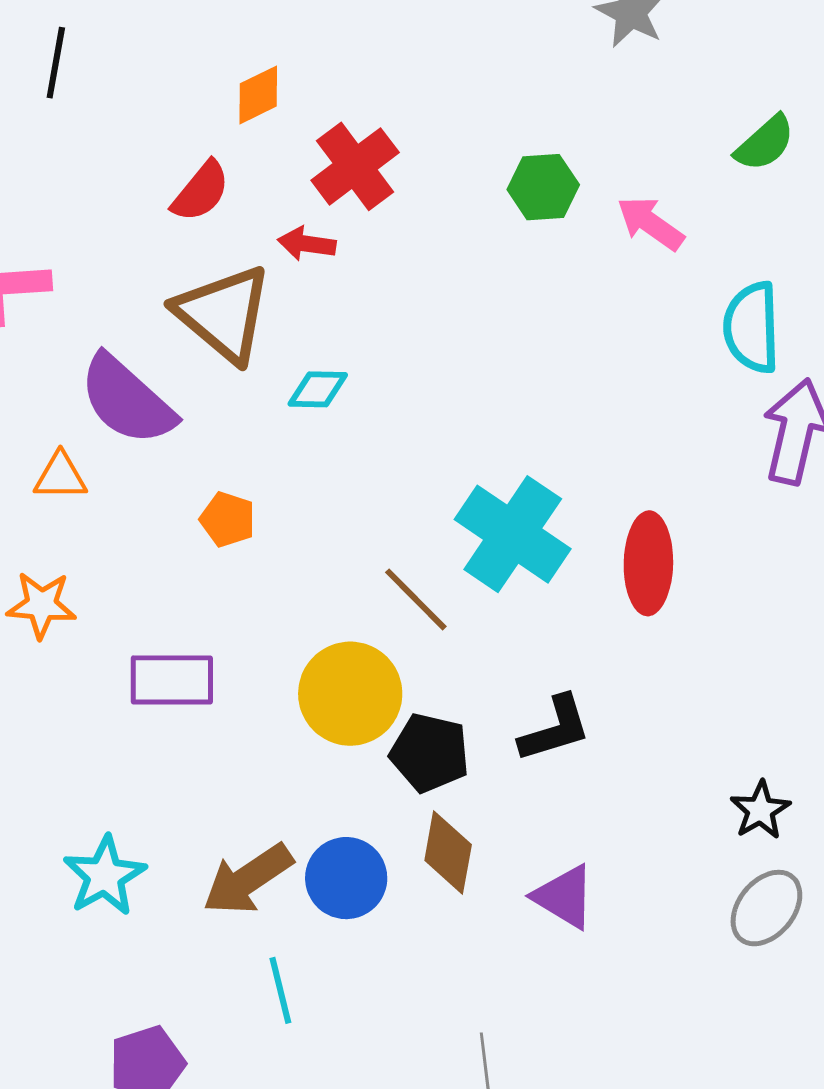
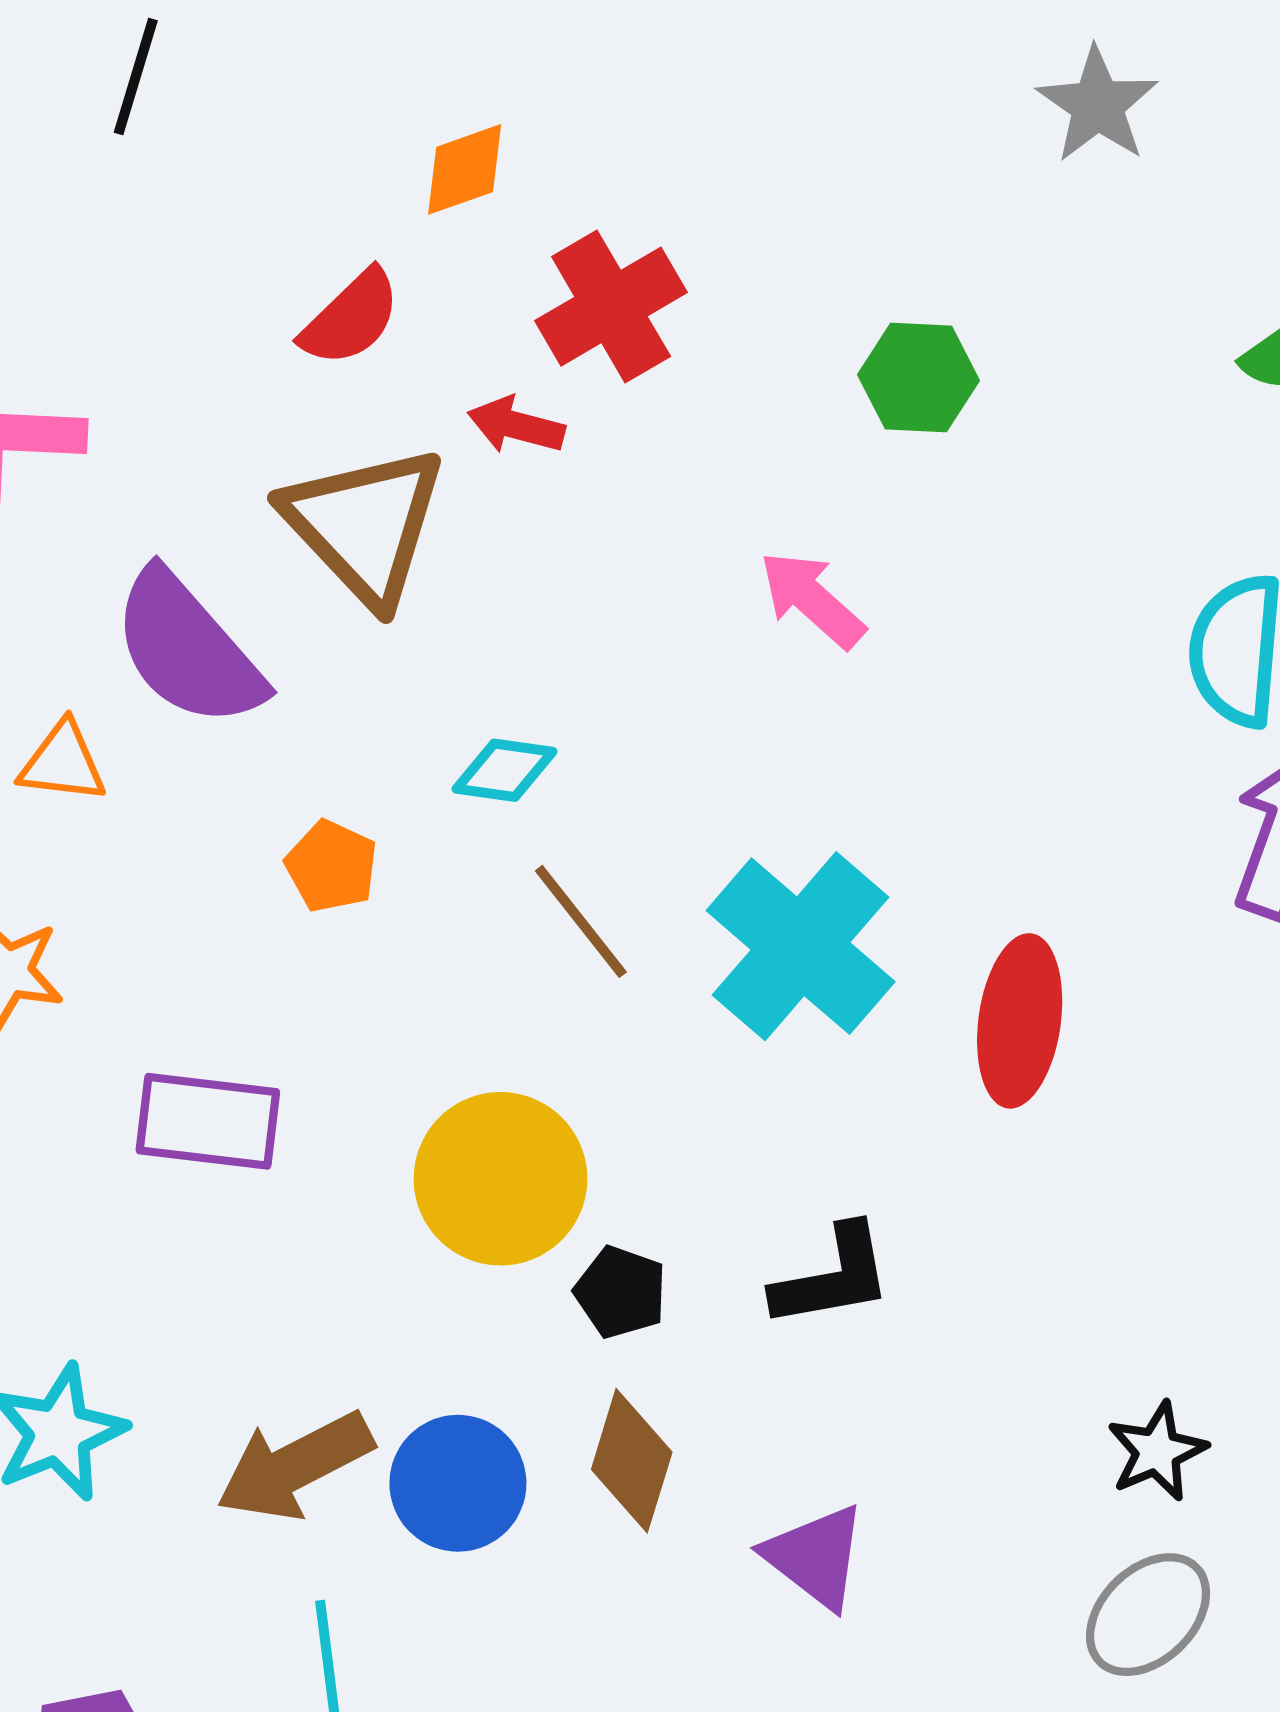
pink arrow: (650, 223) -> (812, 599), moved
cyan diamond: (318, 389) -> (505, 770), moved
brown line: (416, 599) -> (581, 921), moved
black pentagon: (430, 753) -> (621, 1292), size x0.7

